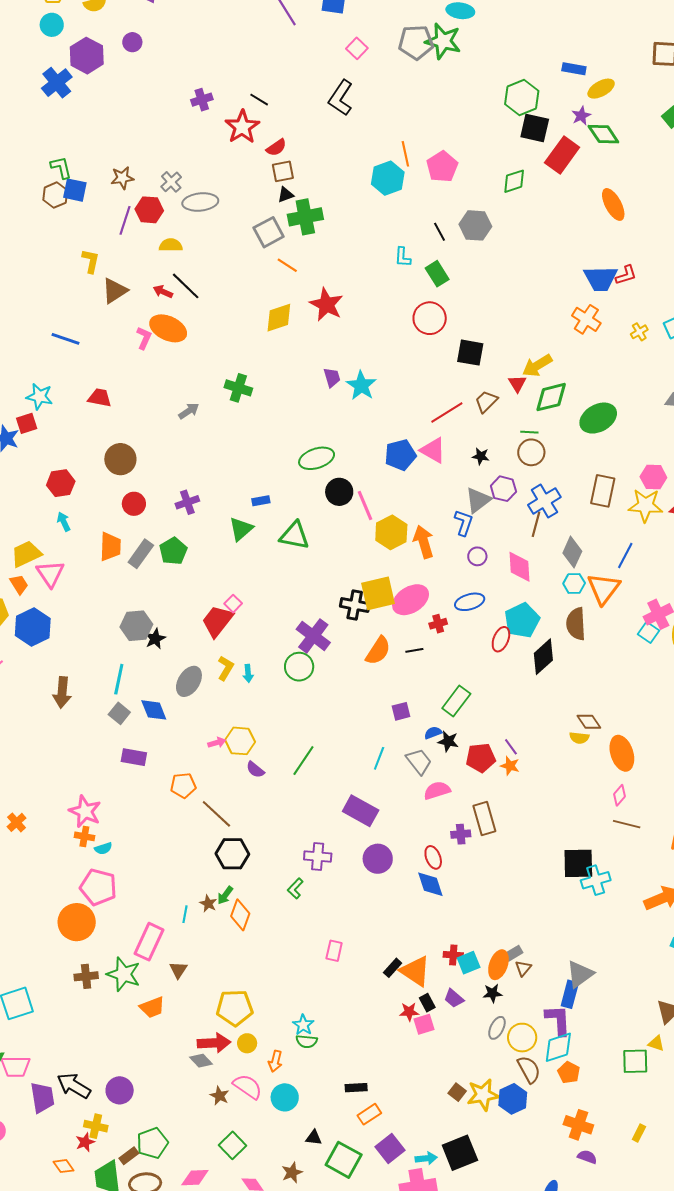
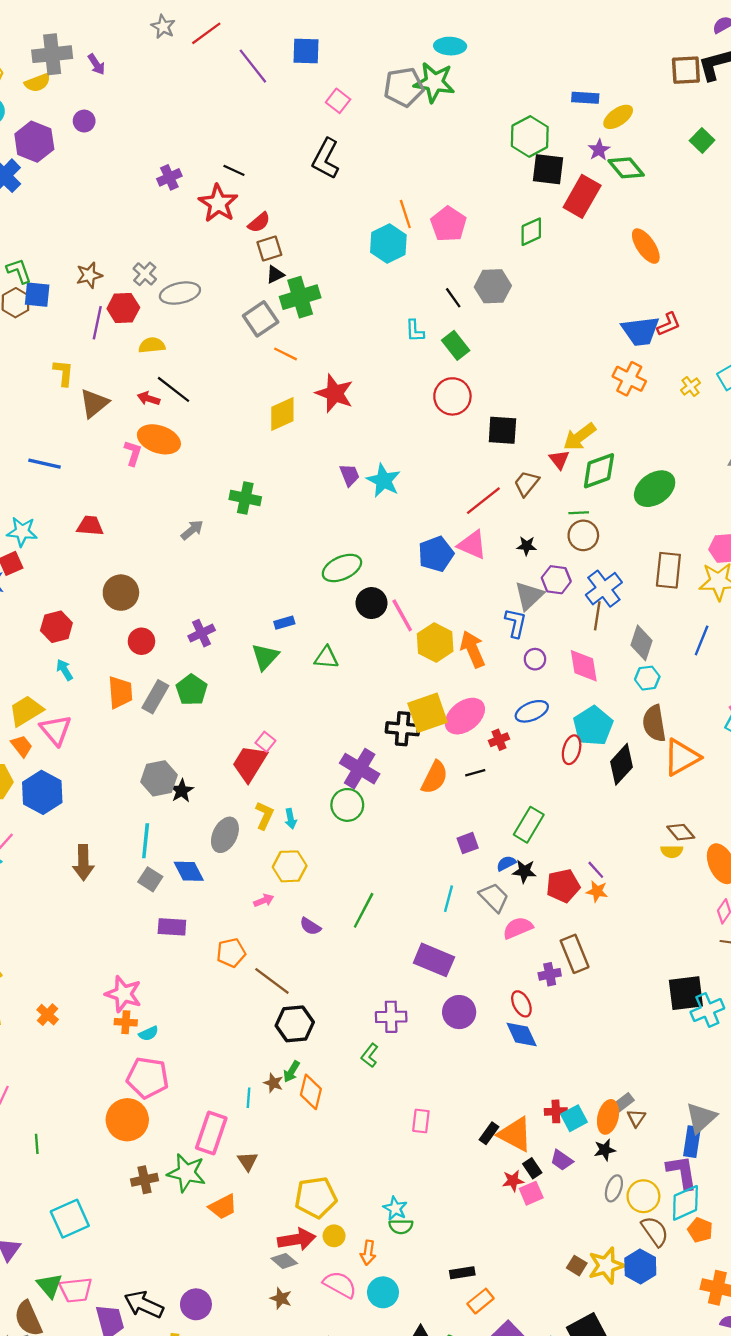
green triangle: (295, 535) -> (326, 658), size x0.7
orange triangle: (604, 589) -> (682, 757), moved, turned 30
yellow hexagon: (240, 741) -> (290, 866), moved
brown star: (220, 1096) -> (281, 1298), moved

